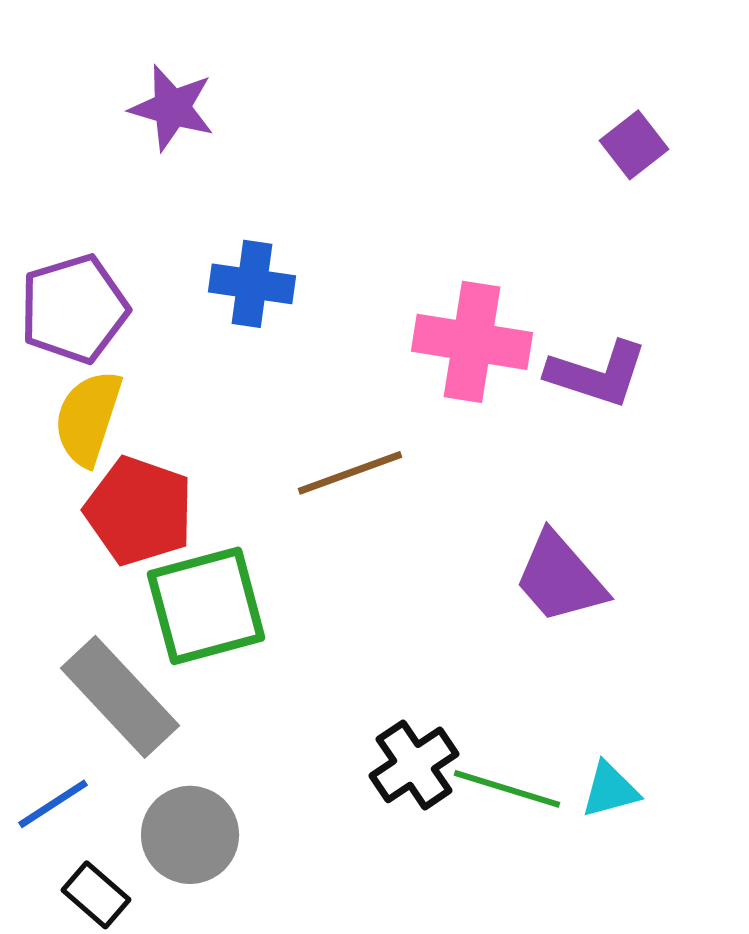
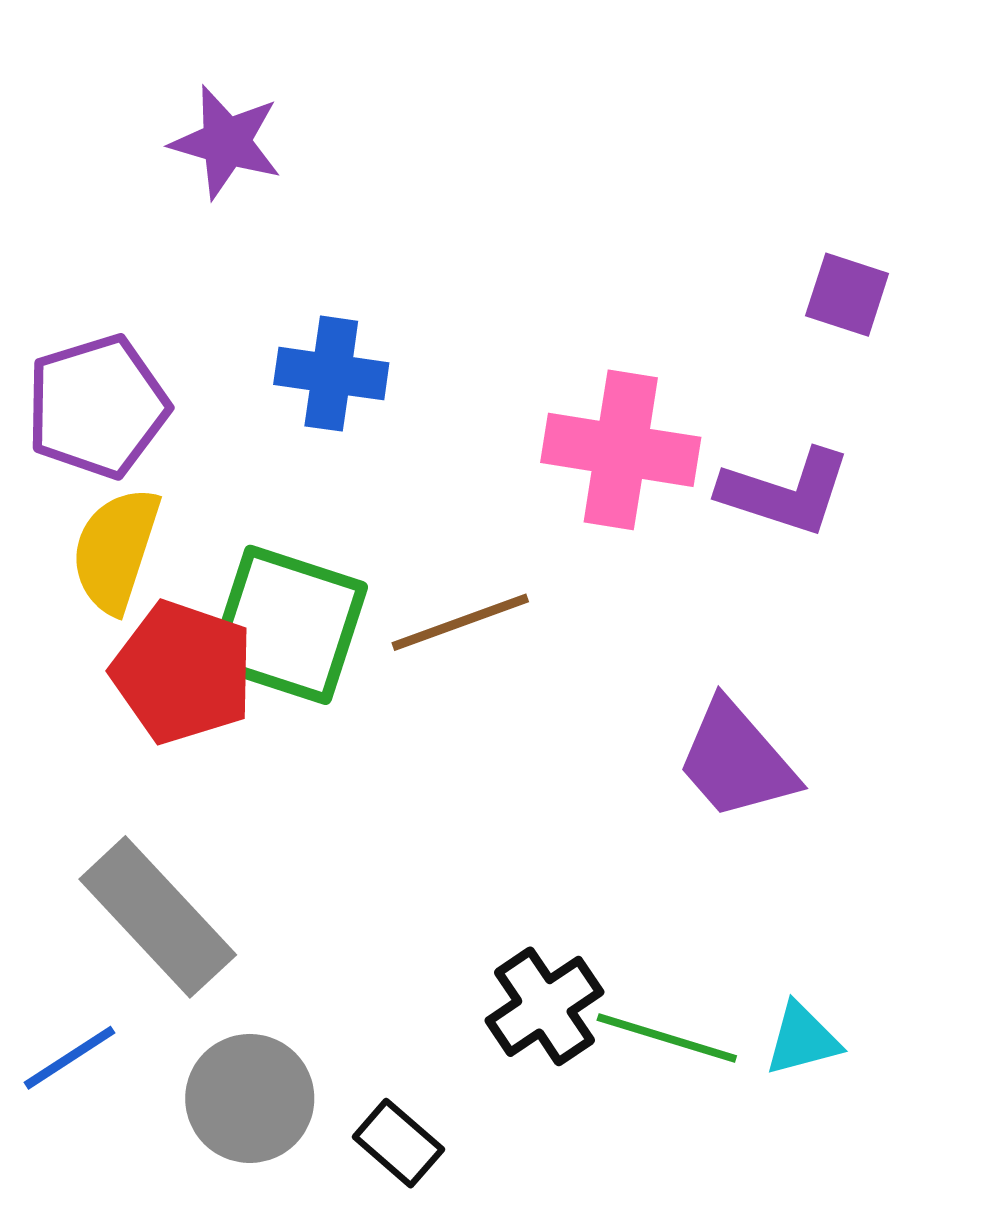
purple square: (634, 145) -> (847, 295), moved, turned -34
green square: (206, 606) -> (288, 625), moved, turned 33
black rectangle: (96, 895) -> (398, 1143), moved

